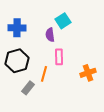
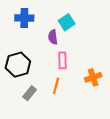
blue cross: (17, 28) -> (24, 18), moved
orange line: (44, 74) -> (56, 86), moved

